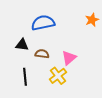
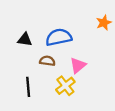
blue semicircle: (43, 23) -> (59, 37), moved
black triangle: (22, 45) -> (25, 39), moved

